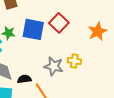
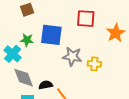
red square: (59, 23) -> (86, 19), moved, turned -36
gray star: (54, 66) -> (72, 56), moved

